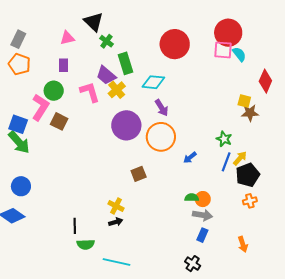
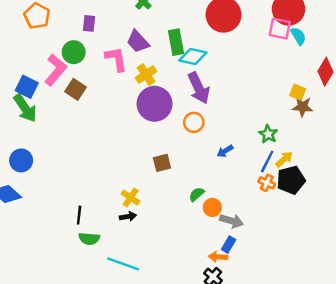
green rectangle: (126, 63) -> (176, 42), moved
yellow cross: (117, 90) -> (146, 74), moved
purple arrow: (162, 108) -> (199, 88), size x1.5
orange circle: (161, 137) -> (194, 122), size x0.6
green semicircle: (192, 198) -> (197, 194), moved, turned -48
orange circle: (203, 199) -> (212, 207), moved
orange cross: (250, 201) -> (267, 183), moved, turned 32
orange arrow: (243, 244) -> (218, 257), moved, turned 105

